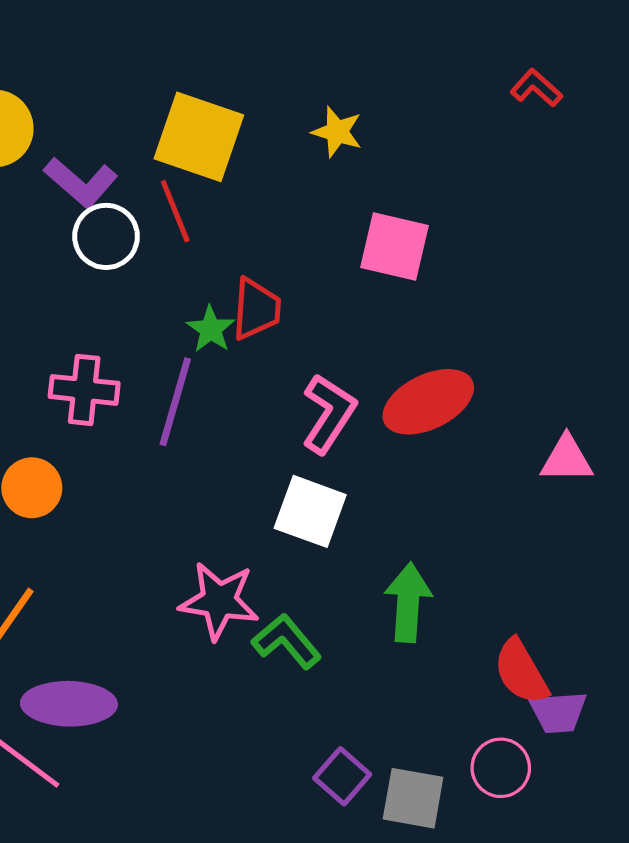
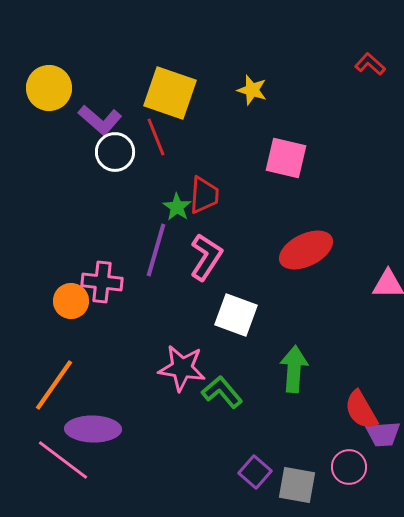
pink cross: (84, 390) -> (102, 282), moved
pink L-shape: (329, 414) -> (206, 257), moved

